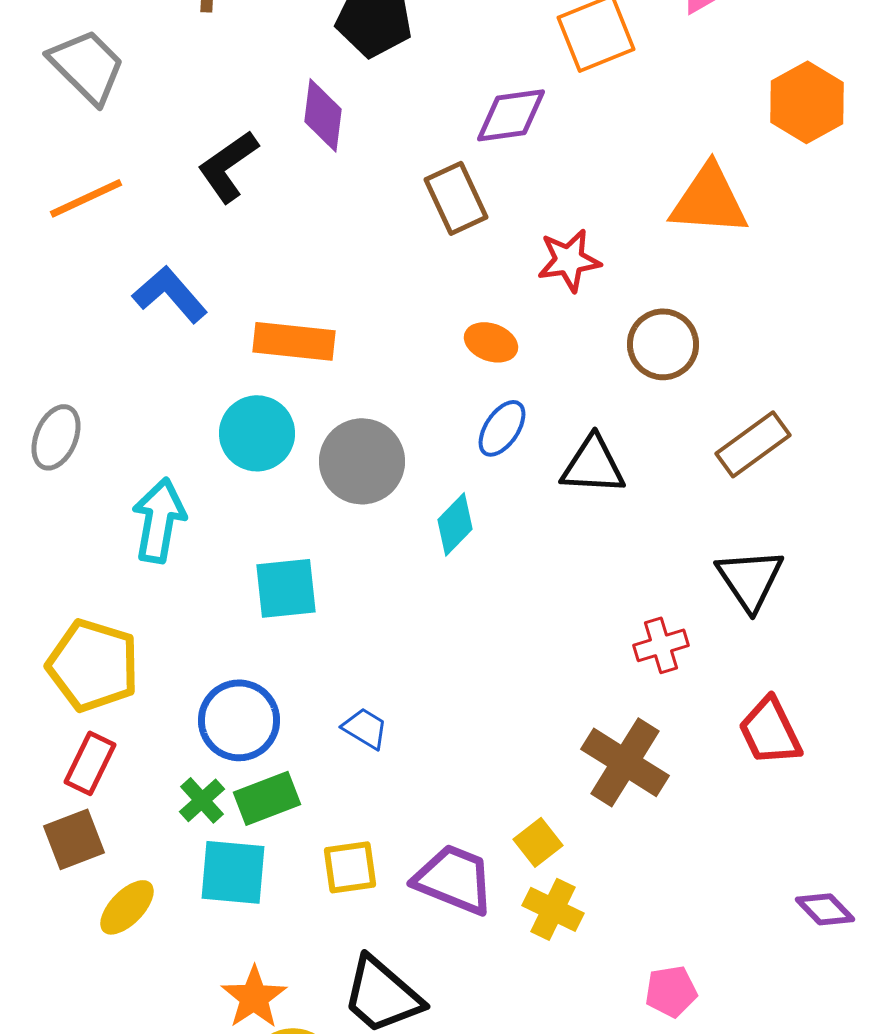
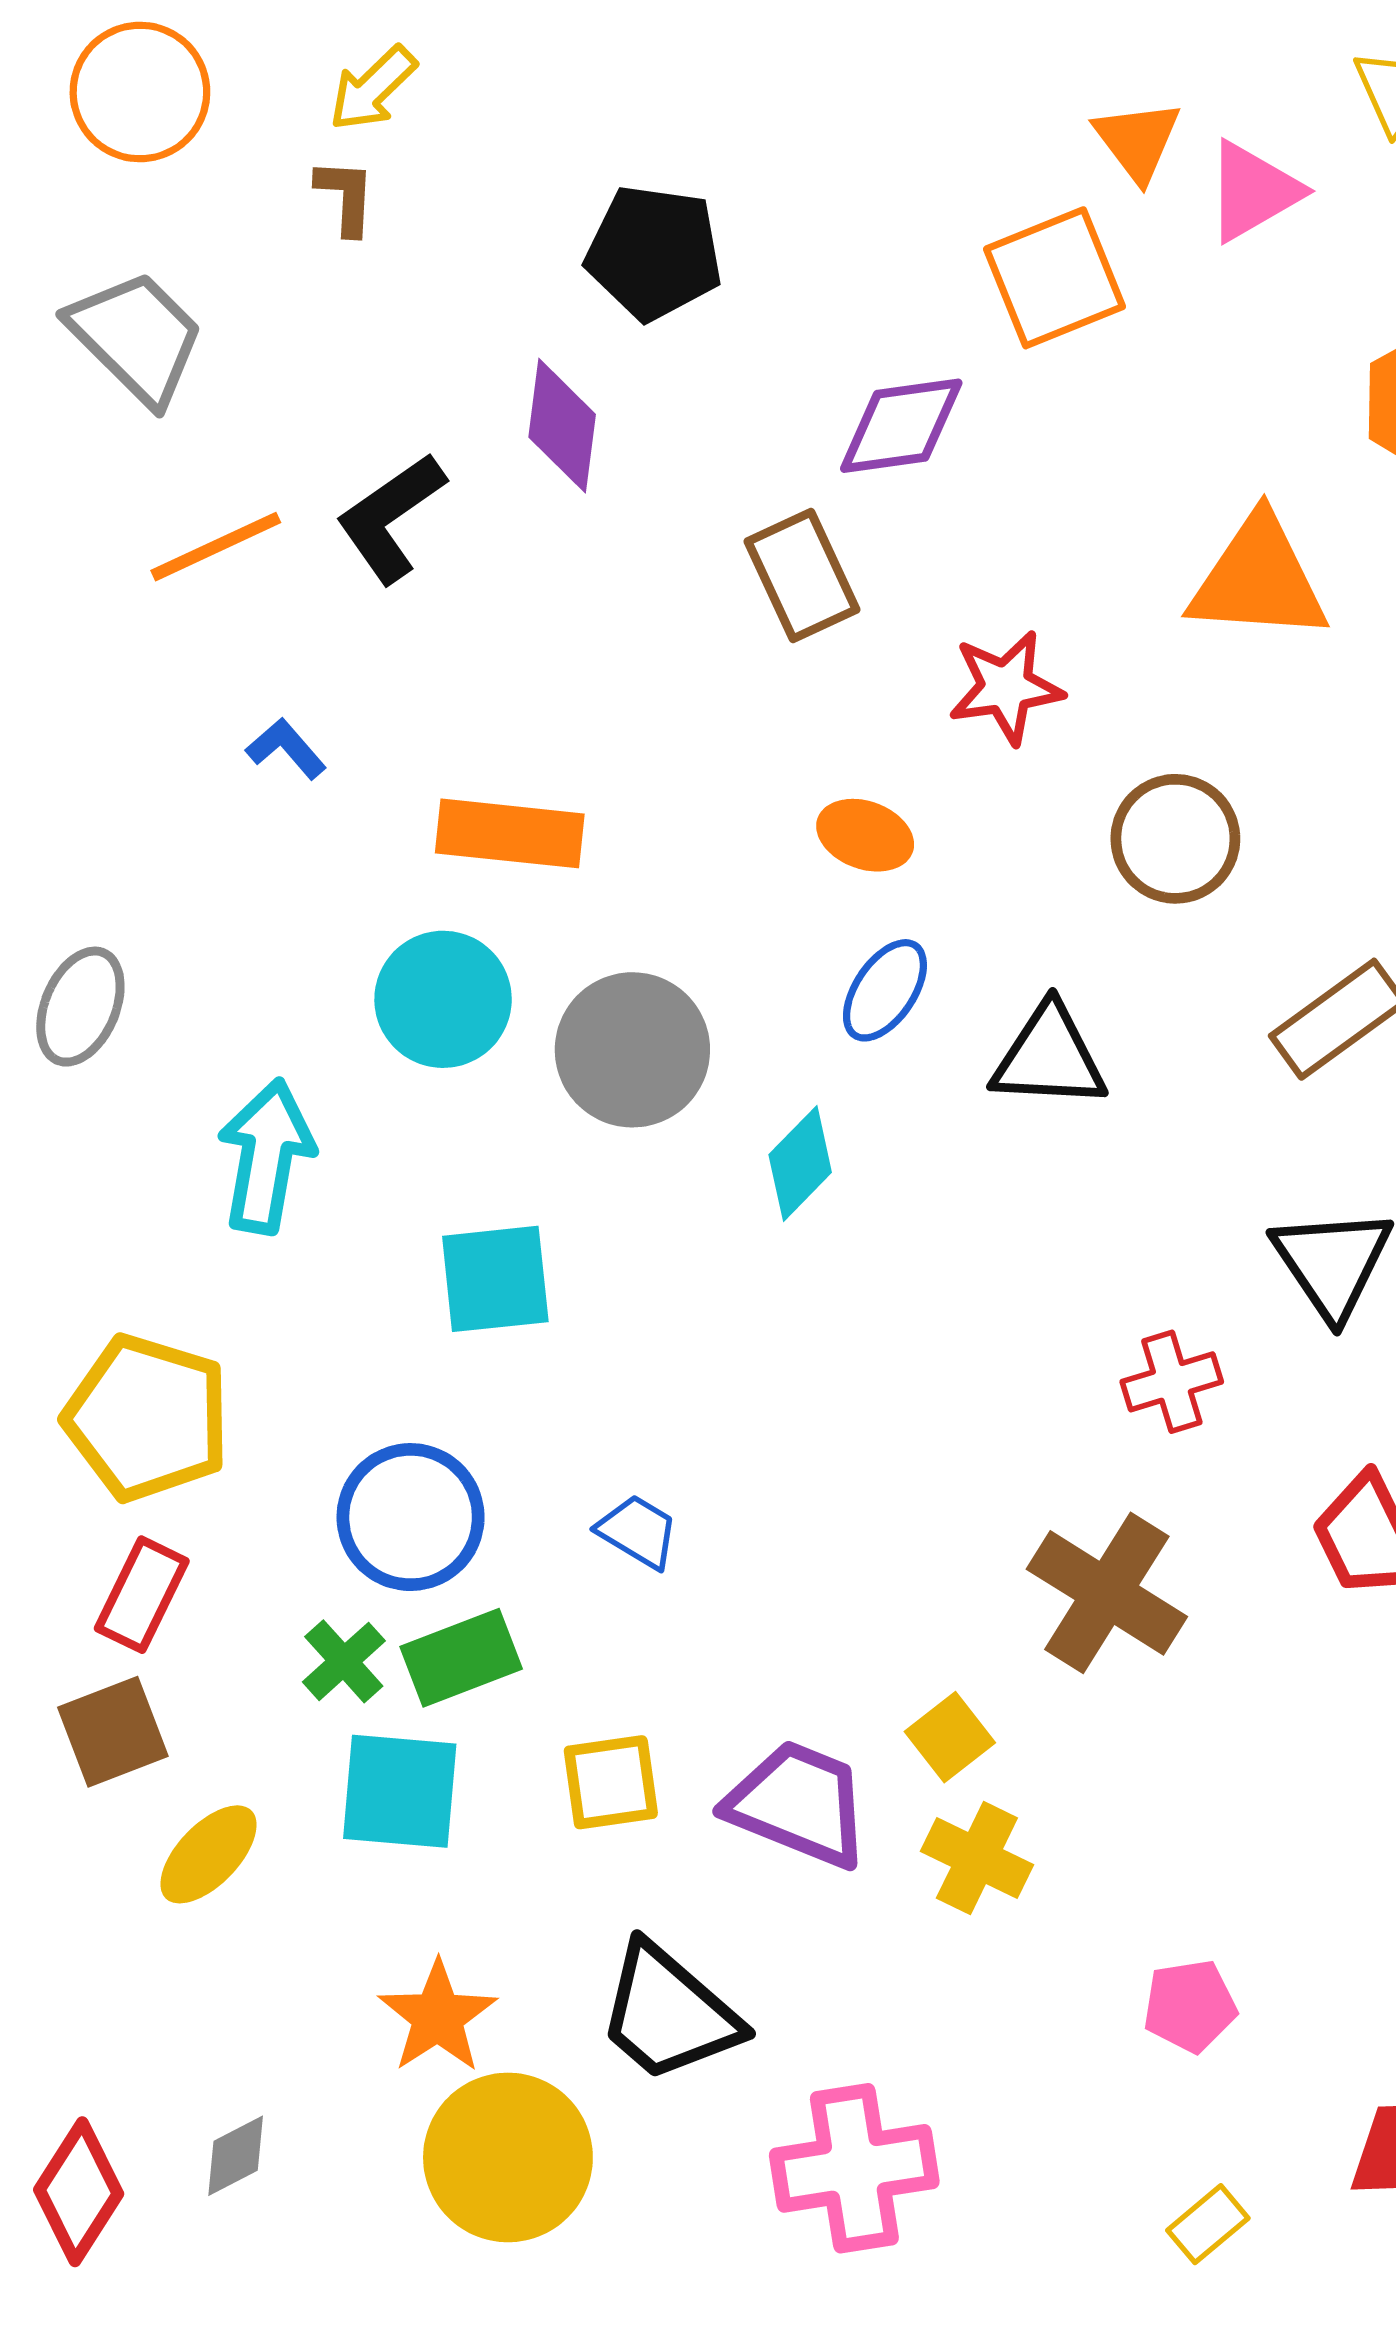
orange line: (86, 198) -> (216, 547), moved
blue L-shape: (170, 294) -> (286, 749), size x0.6

